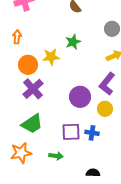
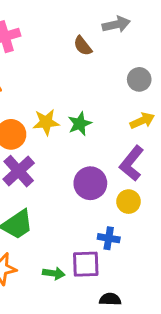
green star: (73, 42) -> (80, 124), moved
purple square: (71, 132) -> (86, 264), moved

